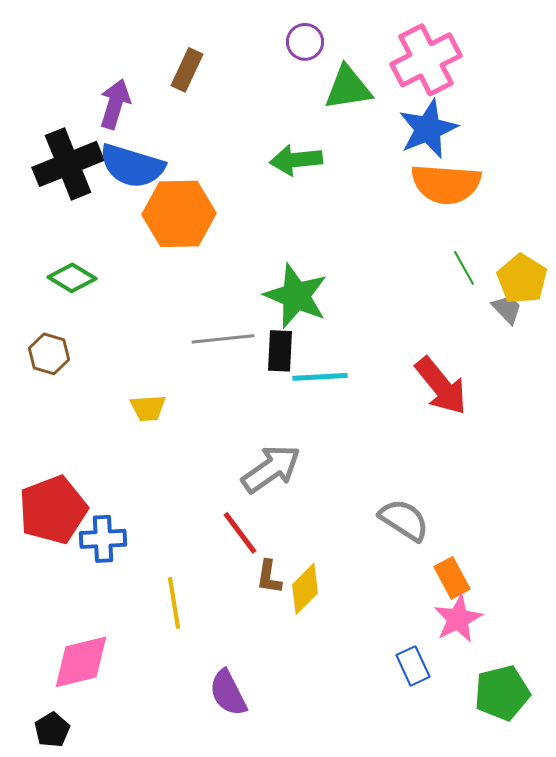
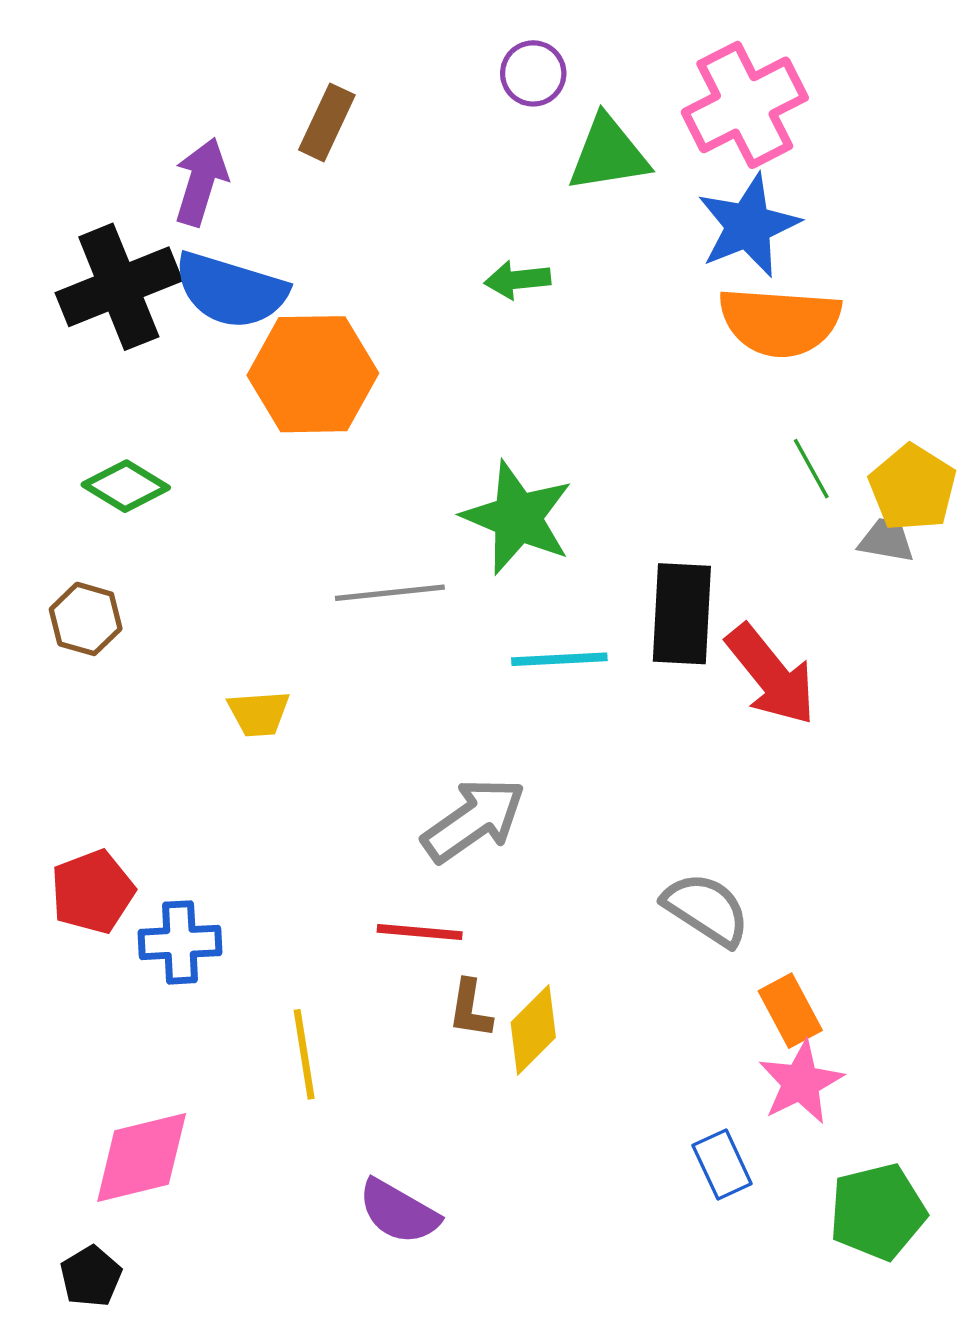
green arrow: (296, 160) -> (517, 280), size x0.7
gray trapezoid: (507, 309) -> (886, 540), turned -36
black rectangle: (280, 351) -> (682, 614), moved, size x1.4
red pentagon: (53, 510) -> (93, 892), size x0.7
red line: (240, 533) -> (420, 932), turned -48
purple semicircle: (228, 693) -> (399, 1212), turned -33

